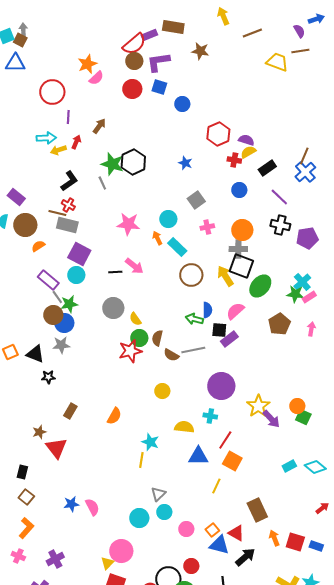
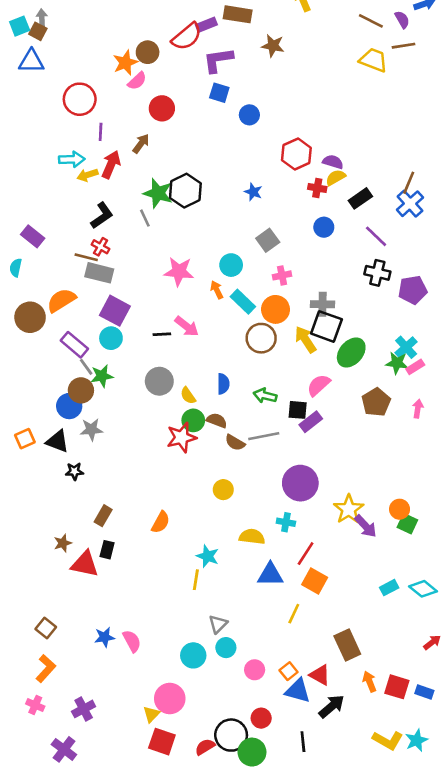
brown line: (252, 33) -> (371, 21), moved, turned 48
brown circle: (134, 61) -> (148, 52), moved
red circle: (132, 89) -> (162, 108), moved
red arrow: (76, 142) -> (111, 164), size x1.5
brown circle: (25, 225) -> (30, 317), moved
orange circle: (242, 230) -> (275, 309), moved
orange semicircle: (38, 246) -> (61, 300), size x1.6
blue semicircle: (207, 310) -> (223, 384), moved
blue circle: (64, 323) -> (69, 406), moved
brown semicircle: (157, 338) -> (217, 420), turned 98
red triangle: (56, 448) -> (85, 564), turned -40
black rectangle: (22, 472) -> (107, 550), moved

